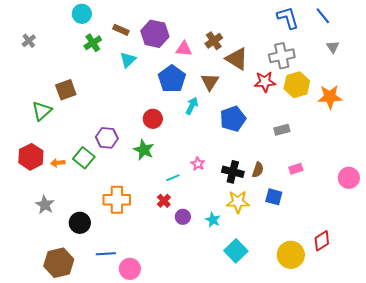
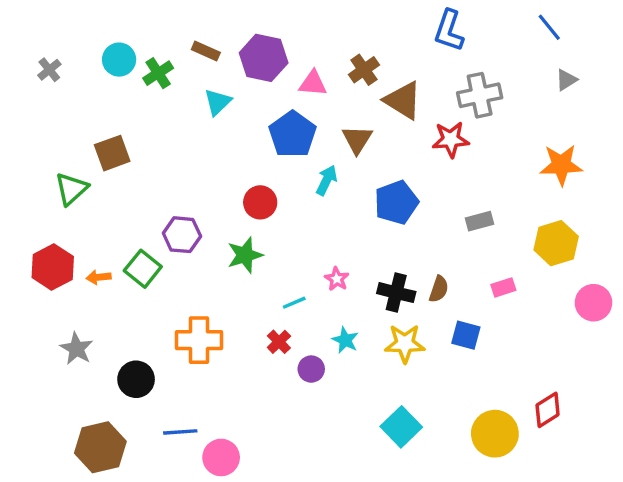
cyan circle: (82, 14) -> (119, 60), moved
blue L-shape: (288, 18) -> (449, 31), moved, turned -145
gray triangle: (333, 47) -> (566, 80), turned 32
yellow hexagon: (297, 85) -> (556, 243), moved
green star: (144, 150) -> (245, 255), turned 30
cyan star: (213, 220) -> (345, 340), moved

